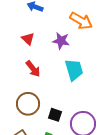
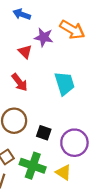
red triangle: (28, 39) -> (25, 52), moved
purple star: (61, 41) -> (44, 37), moved

